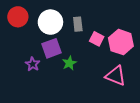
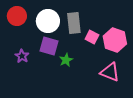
gray rectangle: (78, 24) -> (74, 23), size x1.5
purple square: (52, 48) -> (49, 46), turned 36
purple star: (33, 64) -> (22, 56), moved

